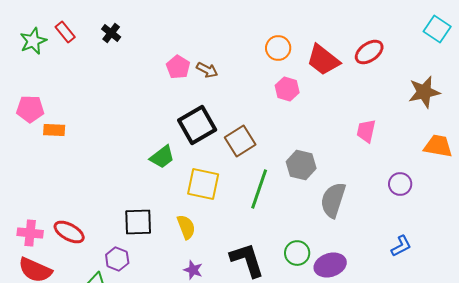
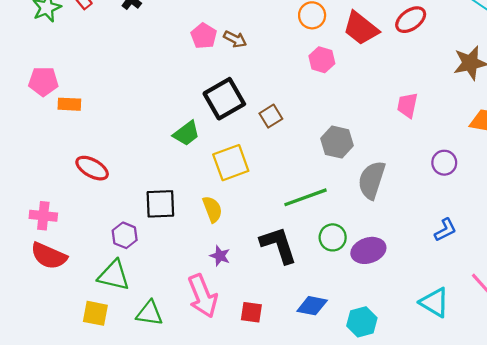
brown square: (240, 141) -> (271, 116), size x0.7
yellow square: (203, 184) -> (231, 163), turned -32
green line: (259, 189) -> (306, 197), moved, turned 51
red ellipse: (69, 232) -> (92, 168), moved
purple hexagon: (117, 259) -> (125, 235), moved

